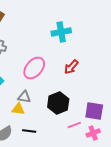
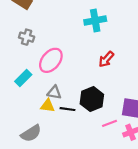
pink ellipse: (34, 68) -> (51, 60), moved
black line: (29, 131) -> (68, 109), moved

